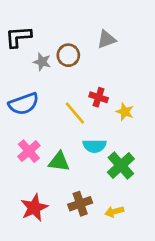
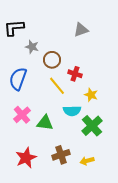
brown circle: (68, 55) -> (52, 60), moved
blue semicircle: (24, 104) -> (18, 79), turned 130
yellow star: (125, 112) -> (91, 95), moved

